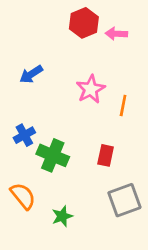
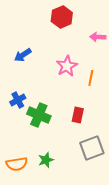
pink arrow: (116, 34) -> (98, 37), moved
orange semicircle: (23, 196) -> (17, 164), moved, turned 120

